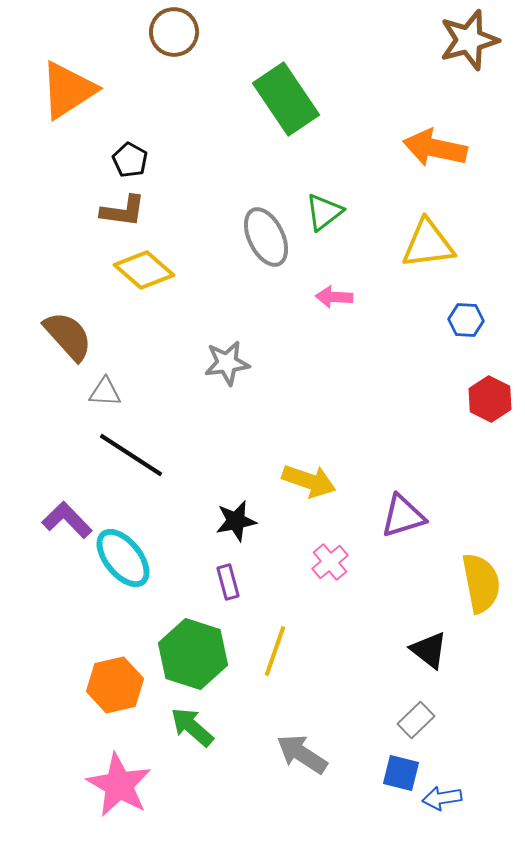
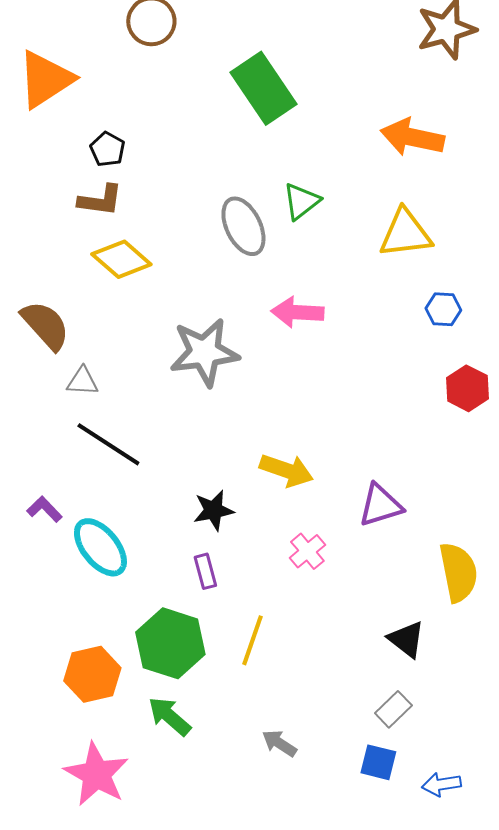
pink arrow: (334, 297) -> (297, 312), moved, size x1.4
gray star: (227, 363) -> (204, 352), size x1.5
purple L-shape: (67, 520) -> (44, 509), size x0.7
gray arrow: (302, 754) -> (279, 743), size x0.7
blue arrow: (442, 798) -> (441, 784), moved

